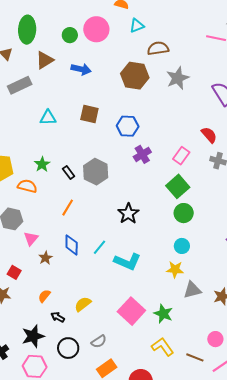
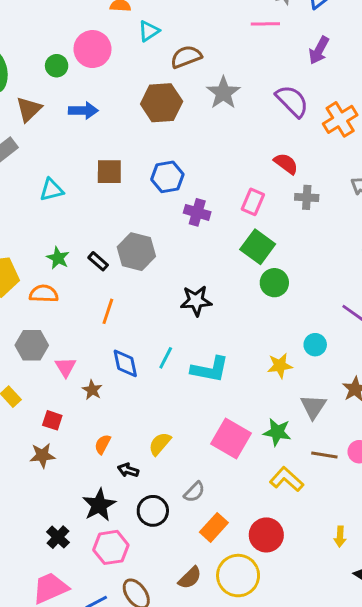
purple cross: (142, 154) -> (197, 212), turned -30
black star: (128, 213) -> (196, 301), turned -30
cyan circle: (182, 246) -> (315, 345), moved
gray triangle: (192, 290) -> (313, 407), moved, turned -30
brown line: (195, 357) -> (324, 455), moved

